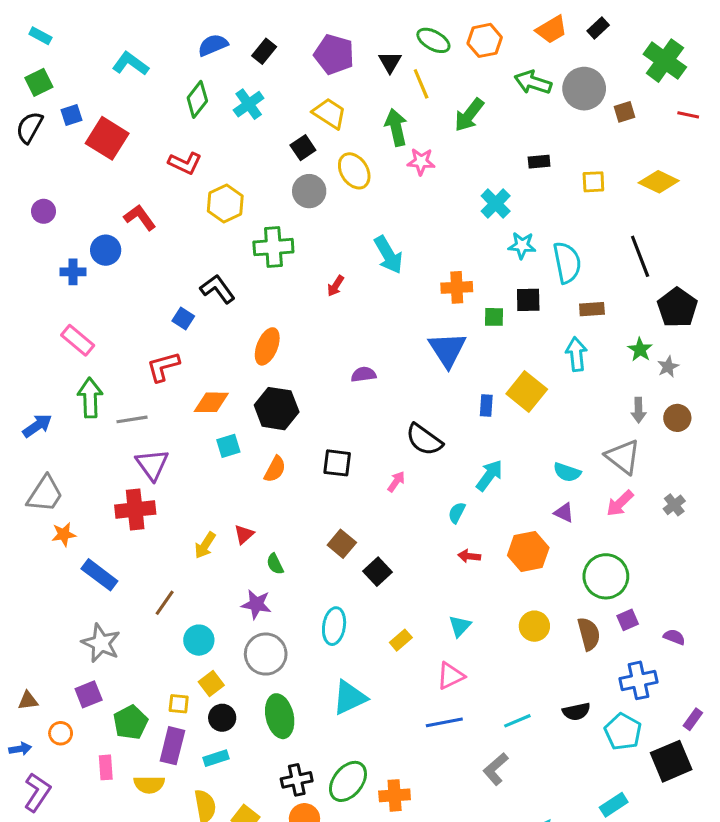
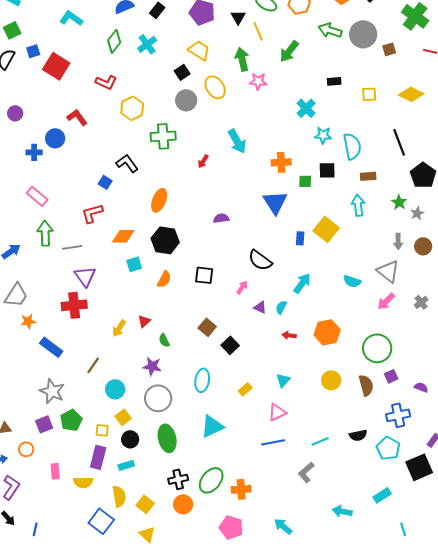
purple triangle: (564, 513) -> (260, 307), moved
green pentagon: (131, 722) -> (71, 420), moved

